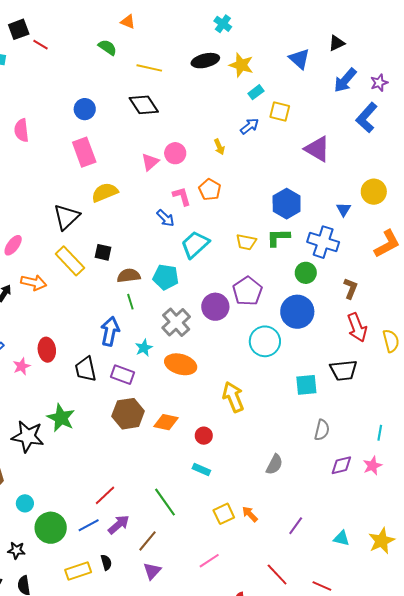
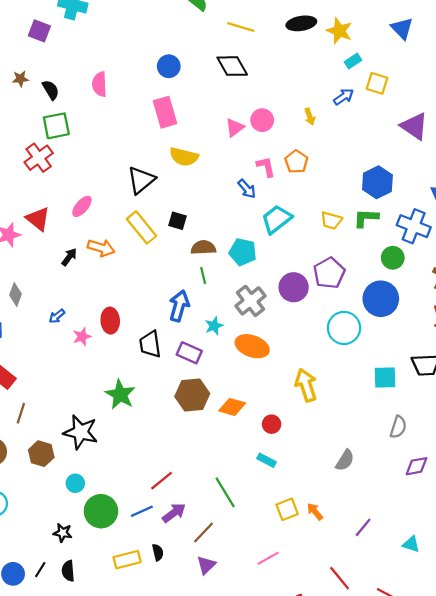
yellow semicircle: (105, 192) -> (184, 157), turned -148
black star: (28, 436) -> (81, 432), moved

